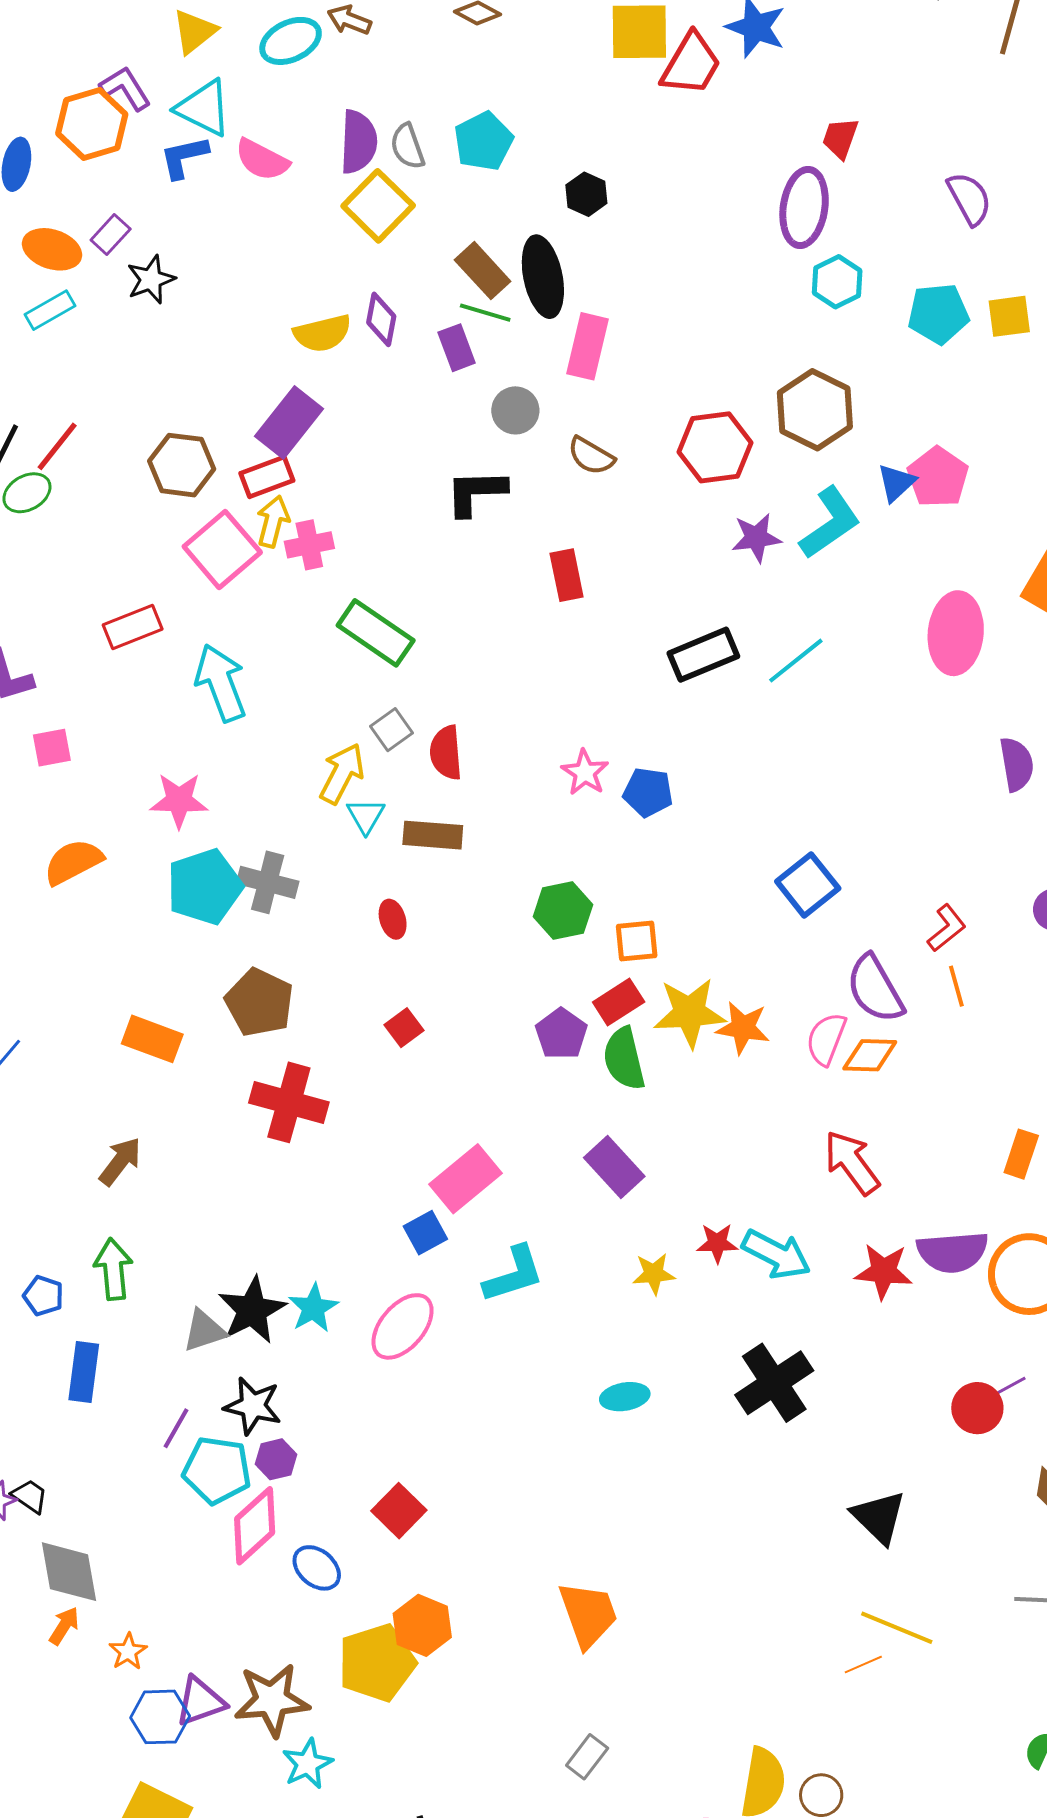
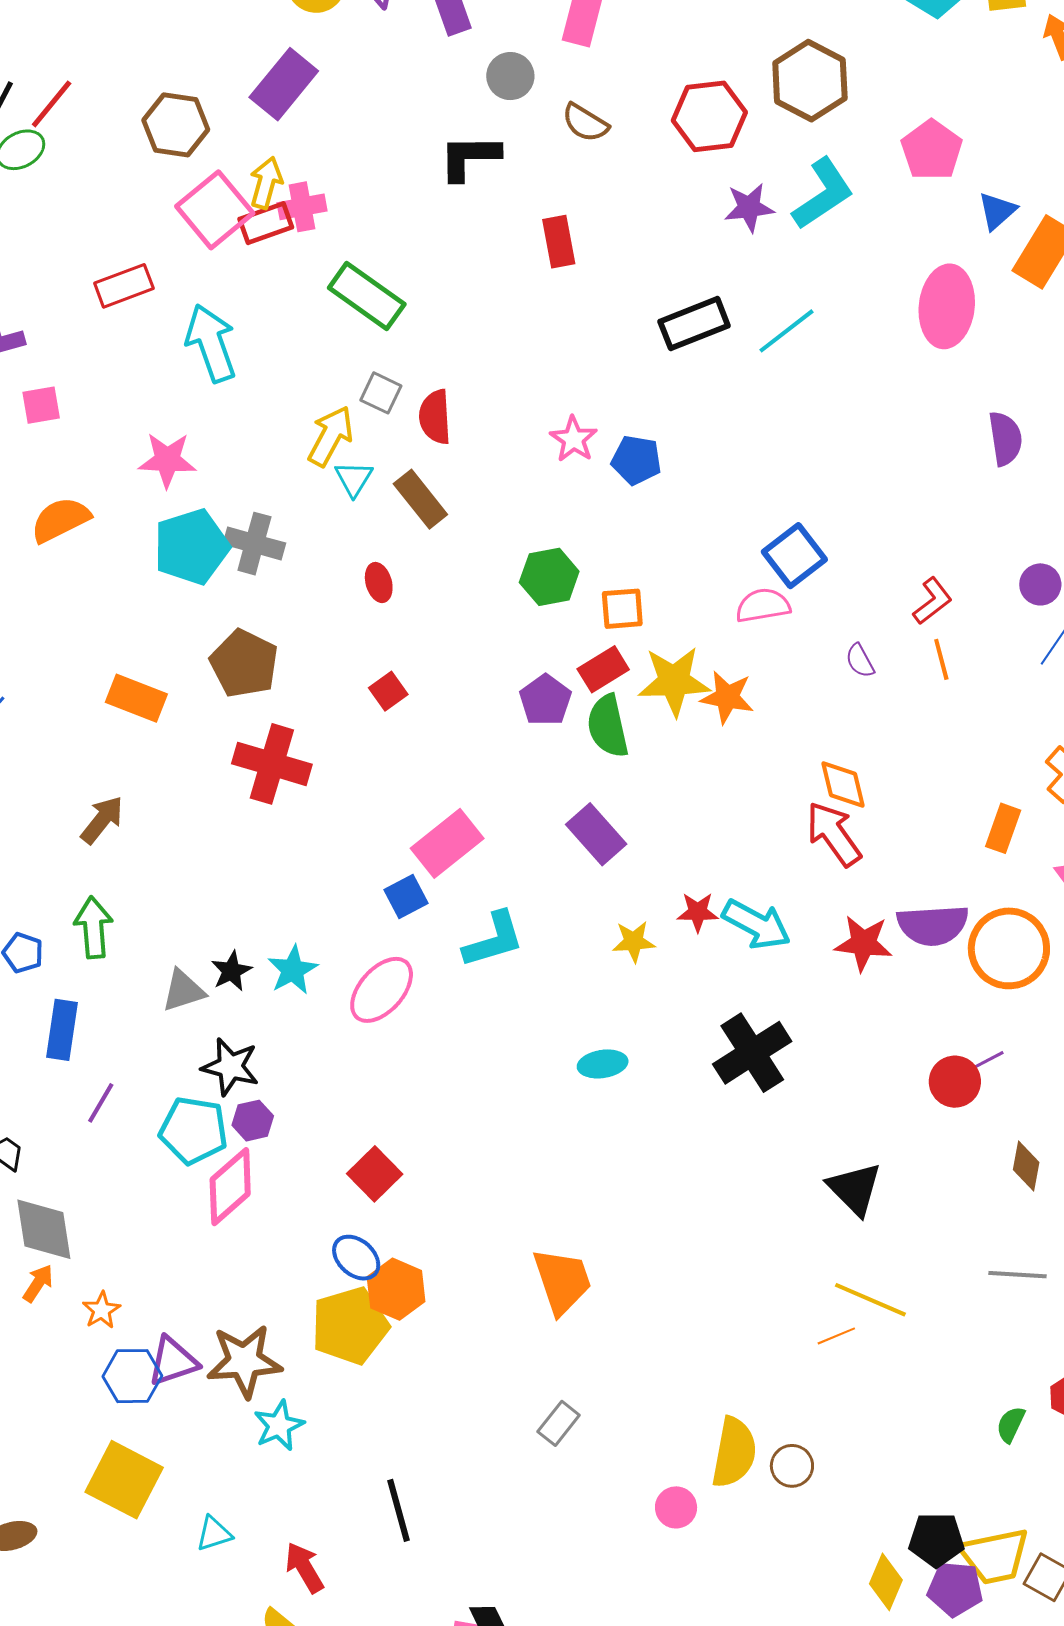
red rectangle: (267, 477) -> (266, 223), moved
blue triangle: (896, 483) -> (997, 211), moved
gray square: (391, 730) -> (381, 393), turned -30
brown rectangle: (433, 835) -> (420, 499), turned 46
purple semicircle: (875, 989) -> (860, 661), size x0.5
pink semicircle: (826, 1039) -> (763, 605), moved, turned 58
orange diamond: (870, 1055) -> (843, 784), moved, turned 74
black star: (252, 1310) -> (231, 971), size x0.6
purple line: (176, 1428) -> (101, 1103), moved
blue ellipse: (317, 1568) -> (356, 1258), moved

